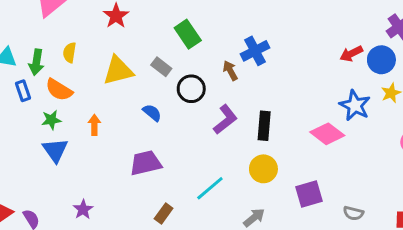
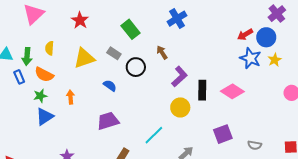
blue cross: (255, 51) -> (177, 19), moved
blue star: (355, 105) -> (250, 58), moved
purple L-shape: (225, 119) -> (179, 76), moved
black rectangle: (264, 126) -> (202, 90), moved
blue triangle: (55, 150) -> (45, 117), turned 36
yellow circle: (263, 169) -> (180, 107), moved

